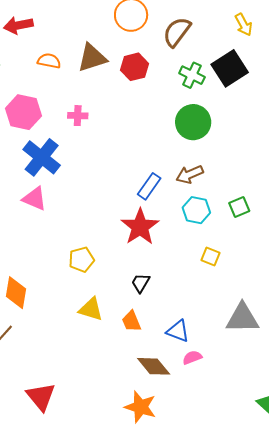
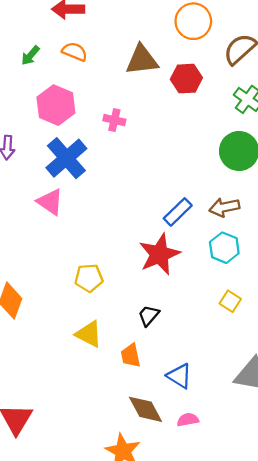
orange semicircle: (49, 61) -> (75, 52), moved
pink semicircle: (192, 357) -> (188, 420), moved

